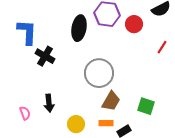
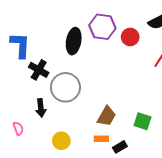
gray circle: (99, 73) -> (65, 87), moved
black arrow: (49, 103) -> (41, 108), moved
yellow circle: (76, 124) -> (61, 141), moved

